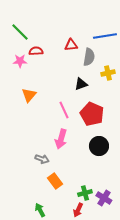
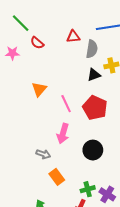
red semicircle: (36, 51) -> (37, 43), turned -136
pink star: (20, 61) -> (12, 53), moved
black triangle: (81, 84) -> (94, 75), moved
orange triangle: (29, 95) -> (39, 89), moved
black circle: (99, 146) -> (93, 150), moved

